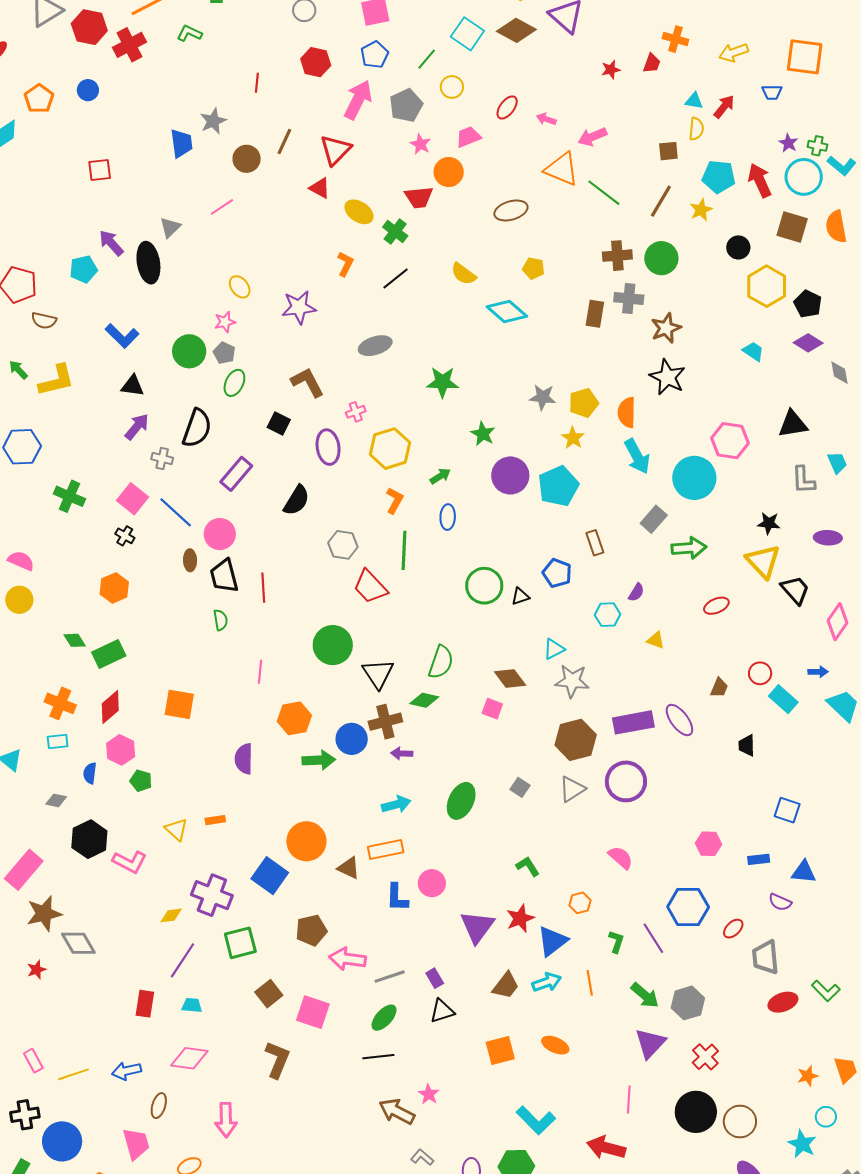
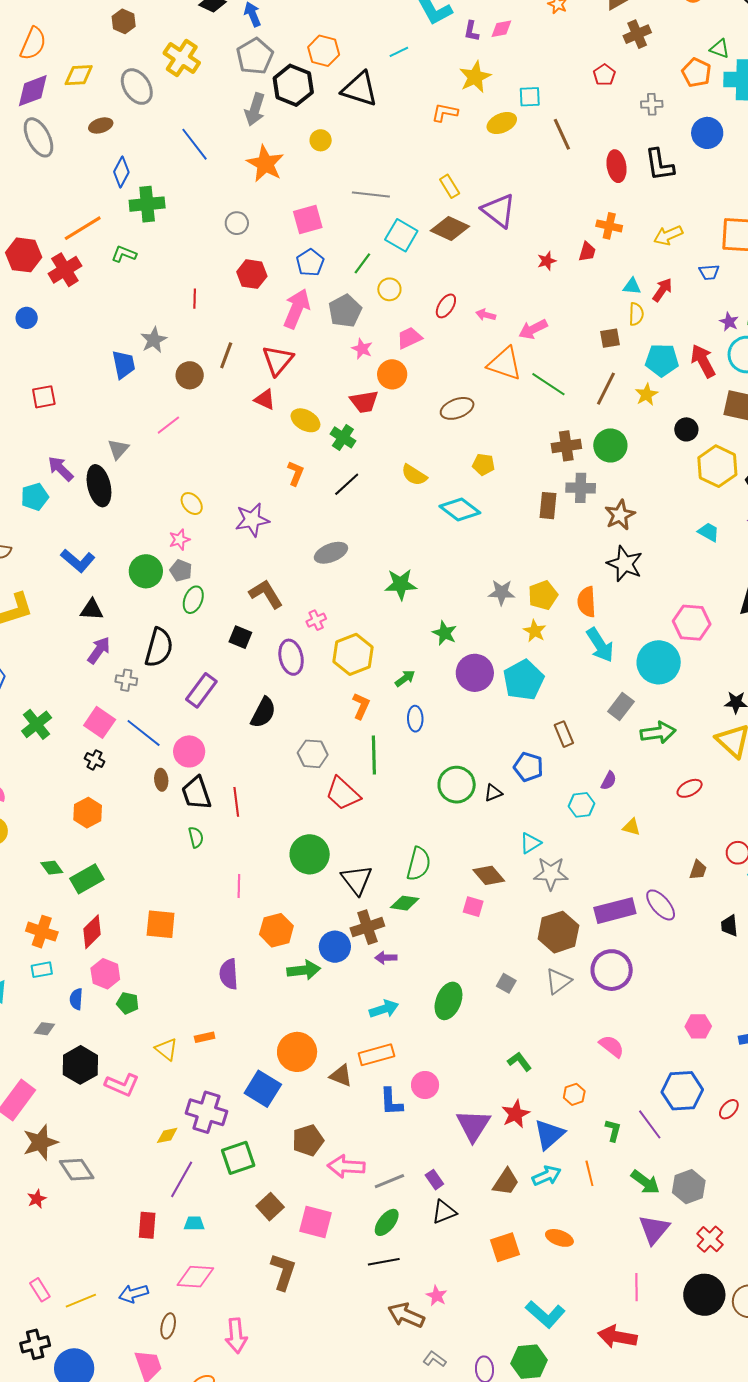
green cross: (69, 496) -> (37, 724), turned 32

